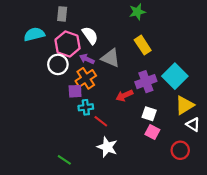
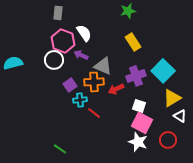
cyan semicircle: (34, 34) -> (13, 63), moved
gray triangle: (110, 58) -> (103, 66), moved
orange cross: (86, 78) -> (94, 82), moved, turned 30
purple square: (75, 91) -> (70, 85), turned -32
pink square: (152, 132) -> (142, 123), size x1.5
white star: (107, 147) -> (138, 142), moved

